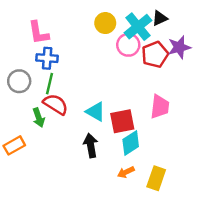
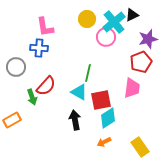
pink L-shape: (39, 33) -> (45, 27), moved
red pentagon: (155, 55) -> (141, 62), moved
green line: (49, 84) -> (88, 73), moved
red semicircle: (56, 104) -> (46, 86), turned 100
yellow rectangle: (156, 178) -> (140, 147), moved, turned -54

